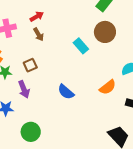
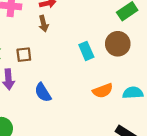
orange semicircle: (108, 87) -> (103, 91), moved
blue semicircle: (66, 92) -> (43, 92), moved

